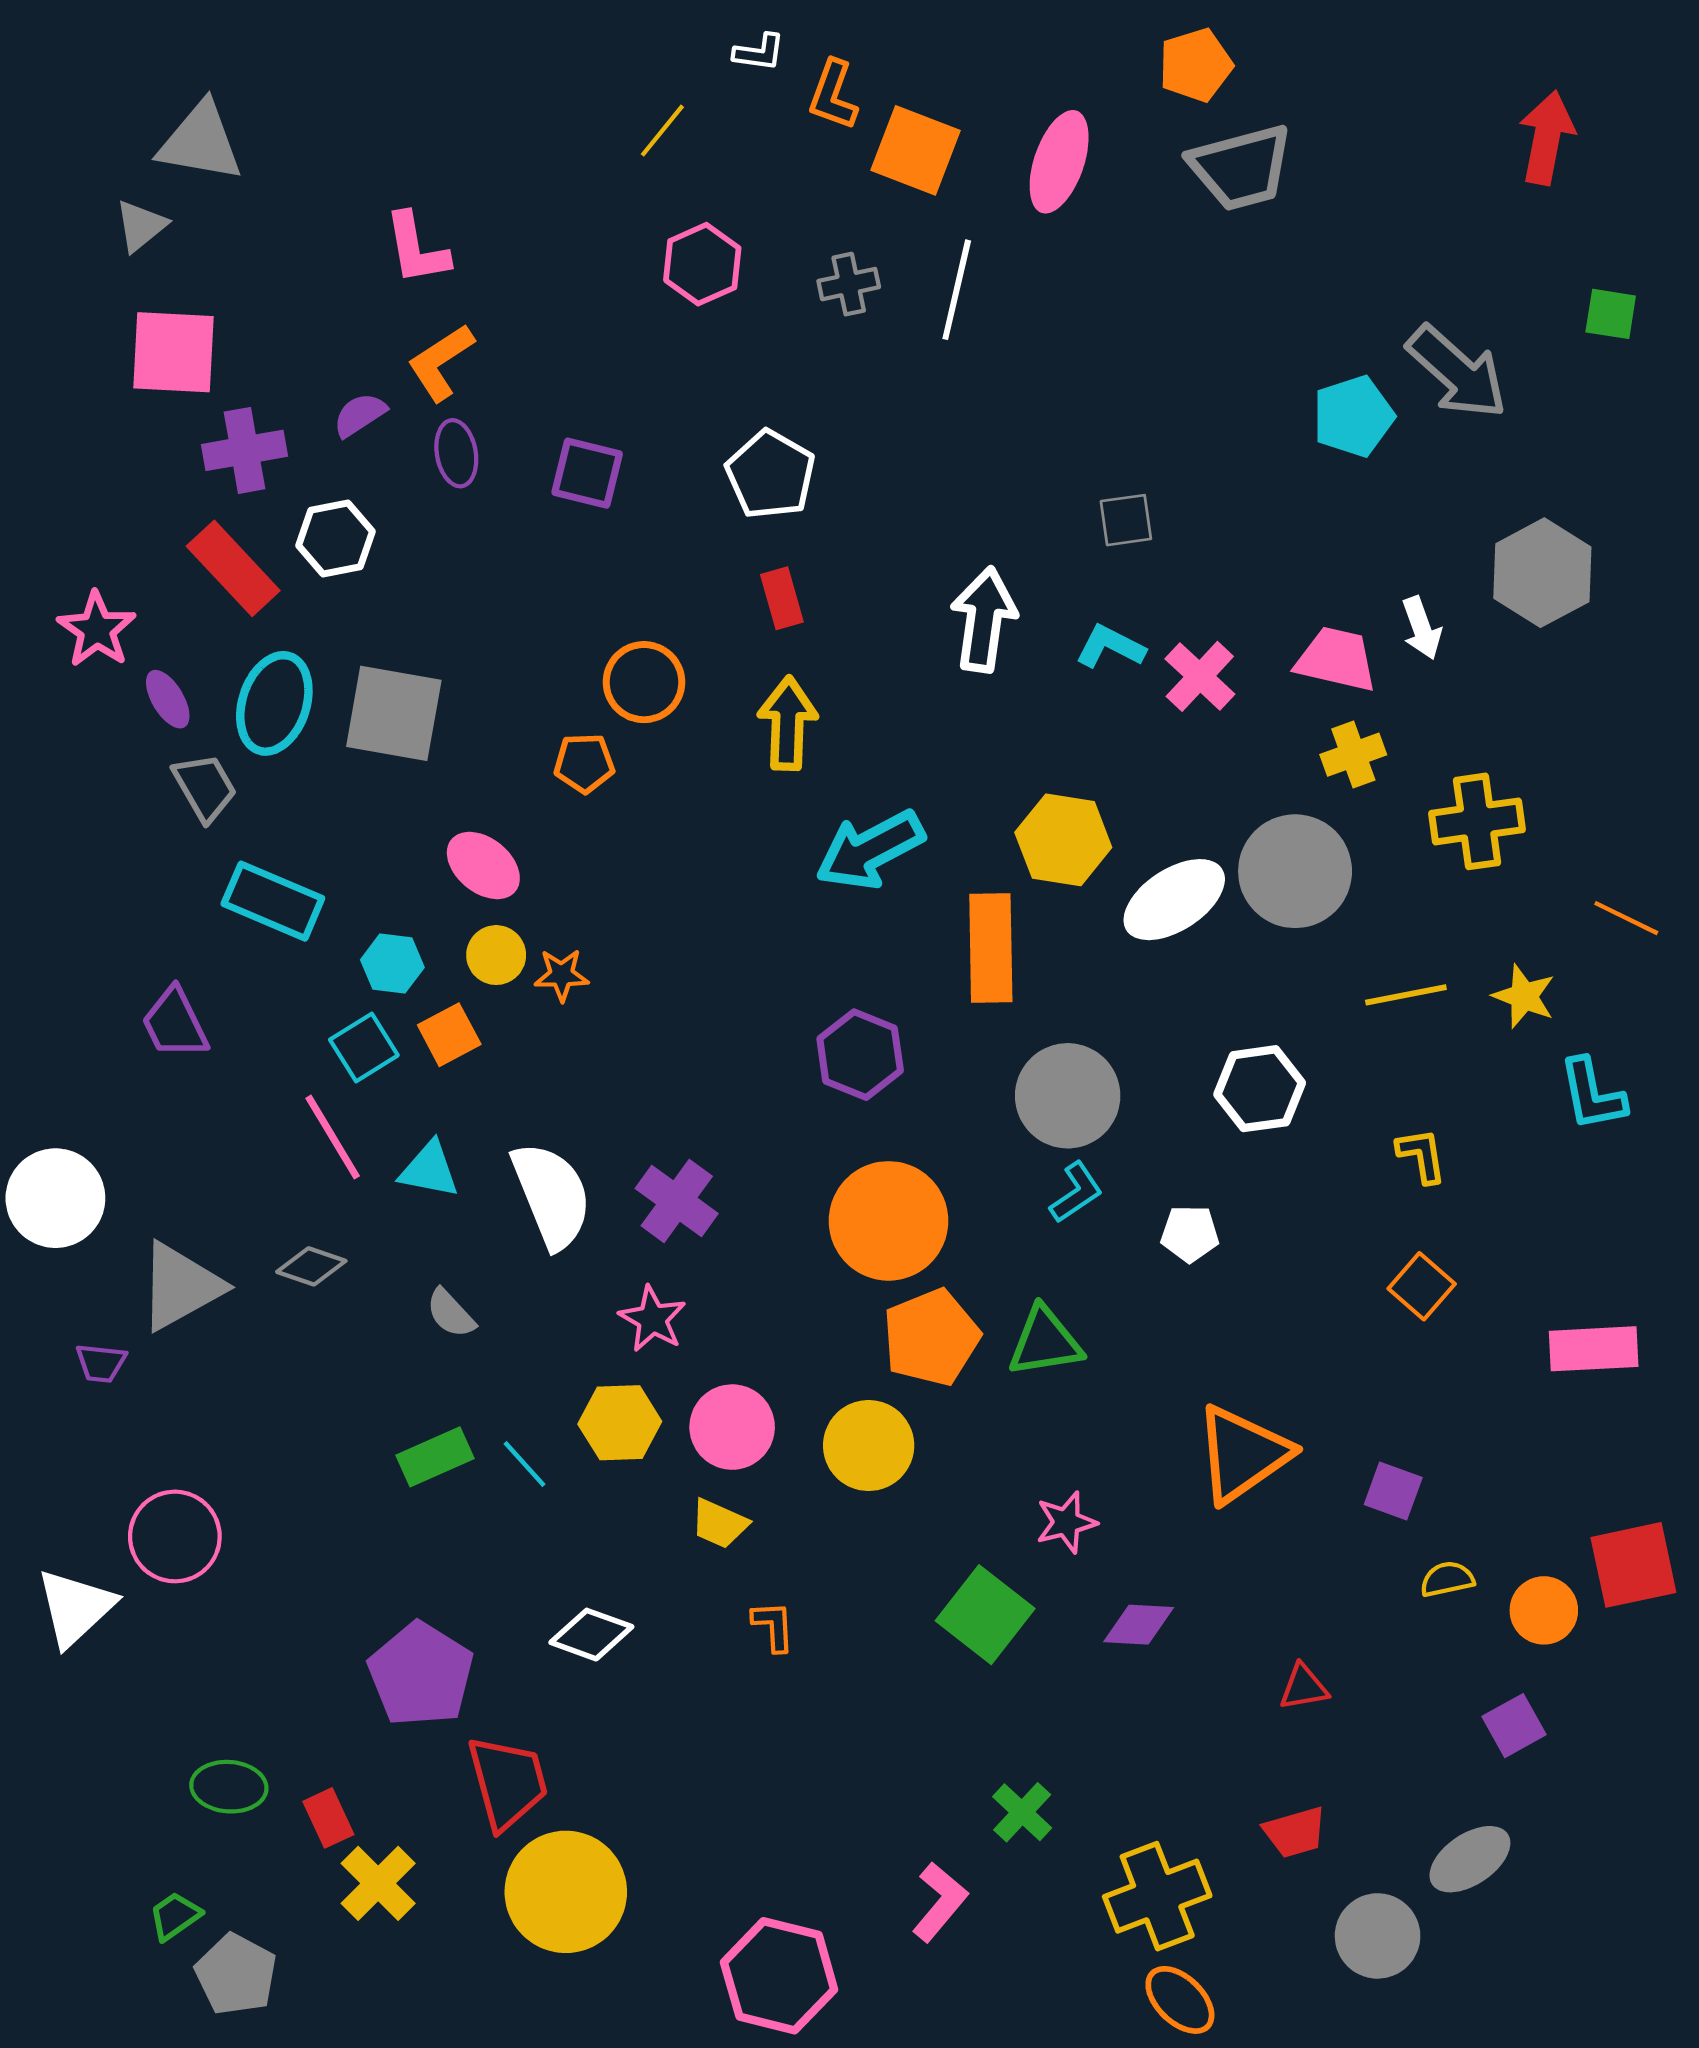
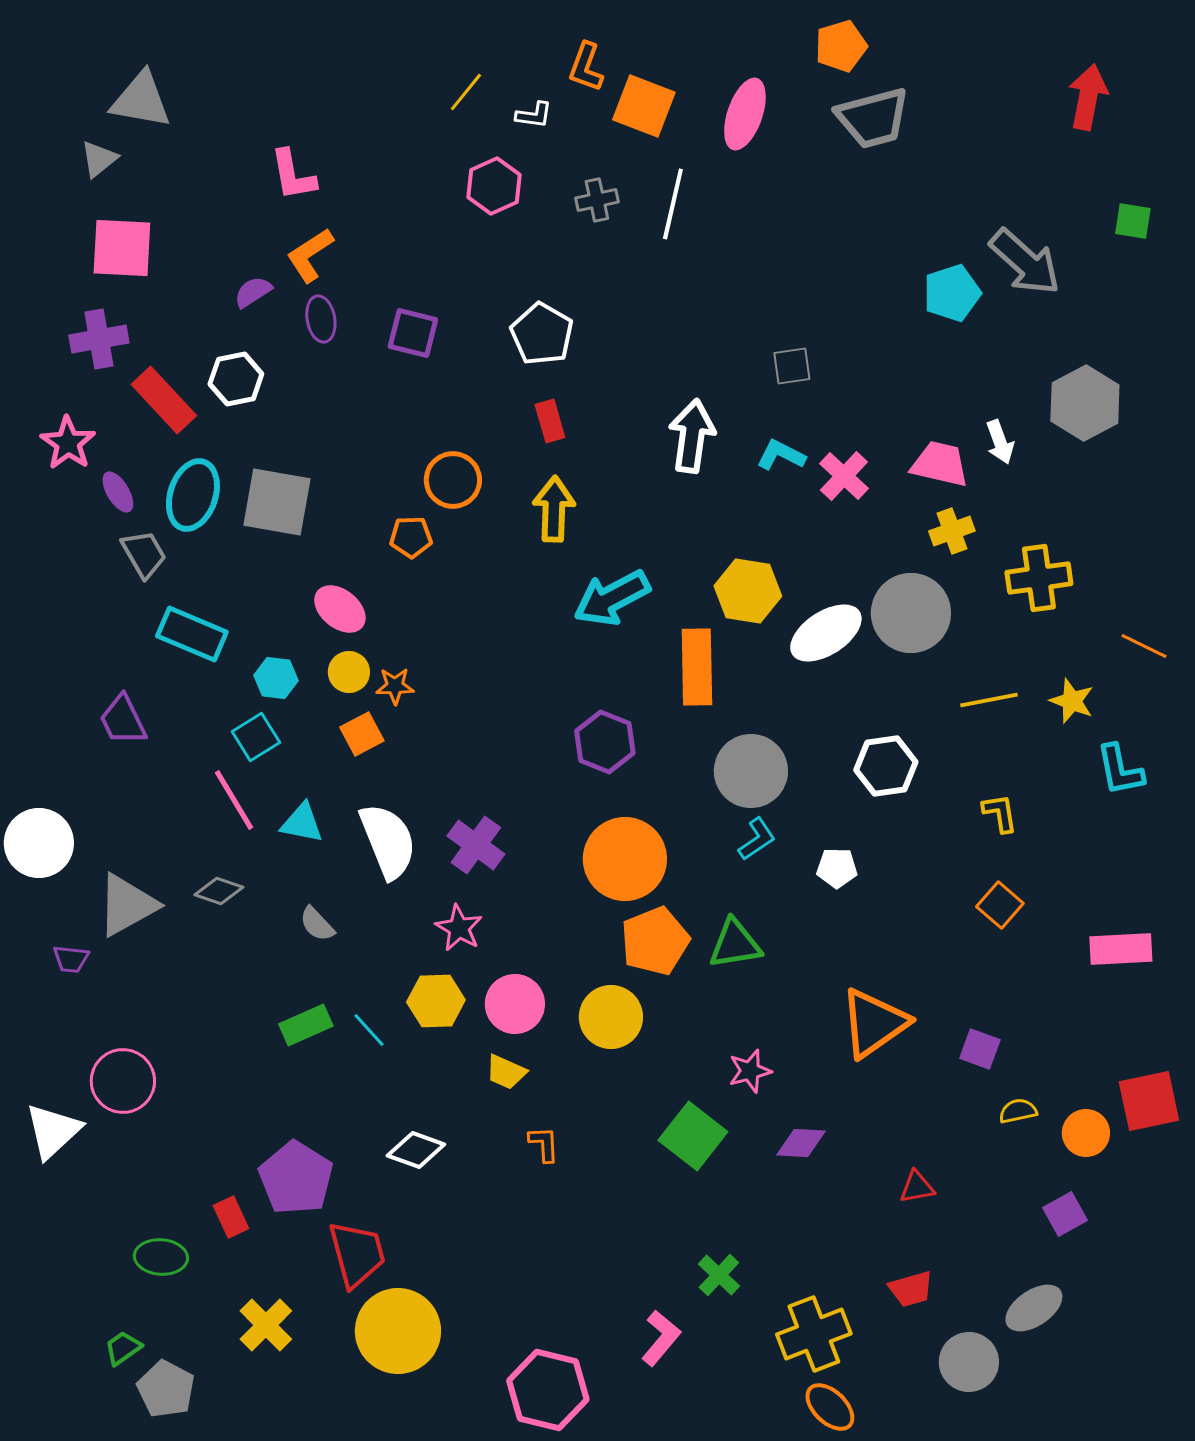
white L-shape: (759, 52) -> (534, 115), moved
purple cross: (245, 450) -> (99, 339), moved
orange square: (449, 1035) -> (362, 734), moved
red rectangle: (328, 1818) -> (231, 1217), moved

